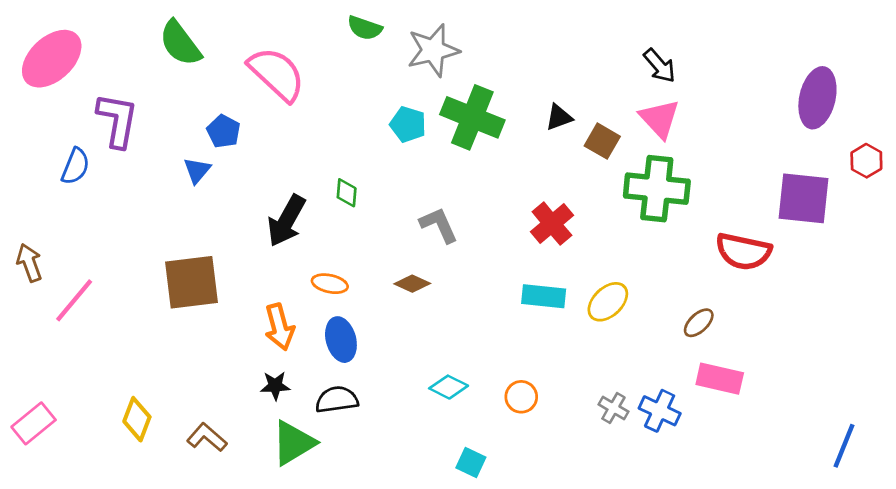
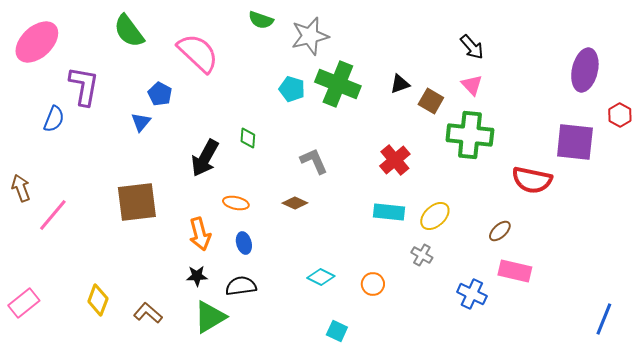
pink triangle: (660, 119) -> (472, 85), size x0.7
blue ellipse: (341, 340) -> (244, 243), size x0.7
gray cross: (613, 408) -> (422, 255), moved

